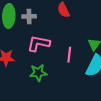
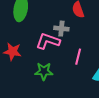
gray cross: (29, 16) -> (61, 29), moved

